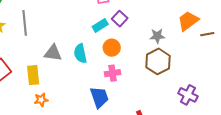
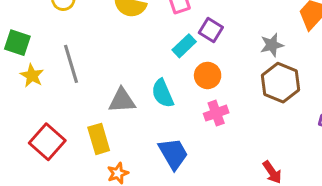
blue trapezoid: (99, 97) -> (173, 154), moved

